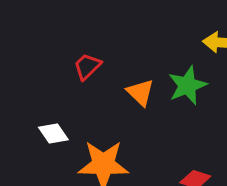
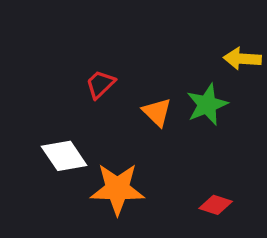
white diamond: (53, 133) -> (64, 156), size x1.4

